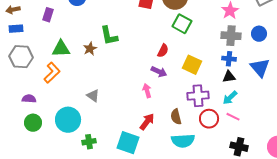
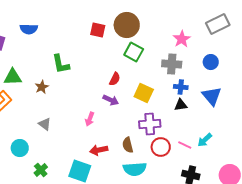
gray cross: (231, 36) -> (172, 64), moved
brown star: (90, 49) -> (42, 87), moved
pink arrow: (147, 91) -> (90, 119), moved, turned -144
cyan arrow: (230, 98) -> (205, 140), moved
cyan circle: (68, 120) -> (20, 148), size x0.7
red arrow: (147, 122) -> (99, 150), turned -138
green cross: (89, 142) -> (41, 170), turned -32

